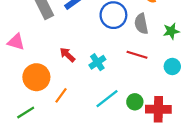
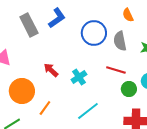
green circle: (135, 102) -> (129, 89), moved

